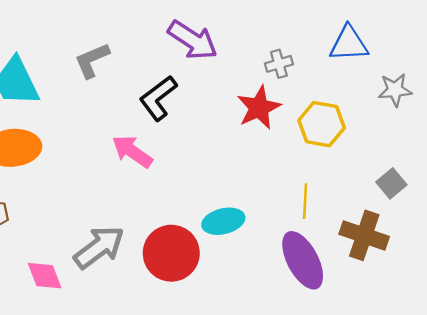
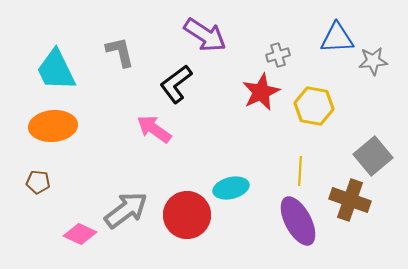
gray L-shape: (92, 60) -> (120, 52), turned 100
gray star: (395, 90) -> (373, 61), moved
gray square: (391, 183) -> (373, 156), size x1.5
pink diamond: (45, 276) -> (80, 234), turned -44

